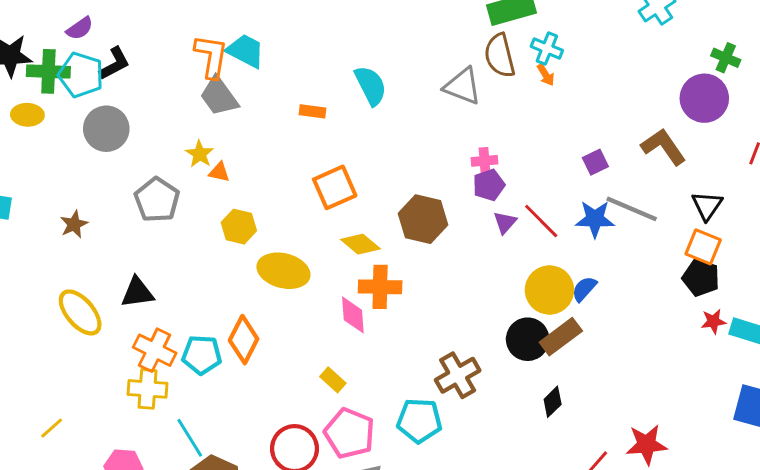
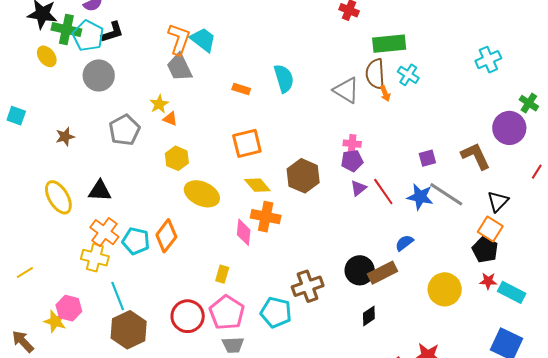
orange arrow: (546, 75) -> (385, 94), moved
yellow ellipse: (27, 115) -> (47, 56), turned 40
yellow circle: (549, 290) -> (445, 289), moved
yellow rectangle: (333, 380) -> (222, 274), turned 54

